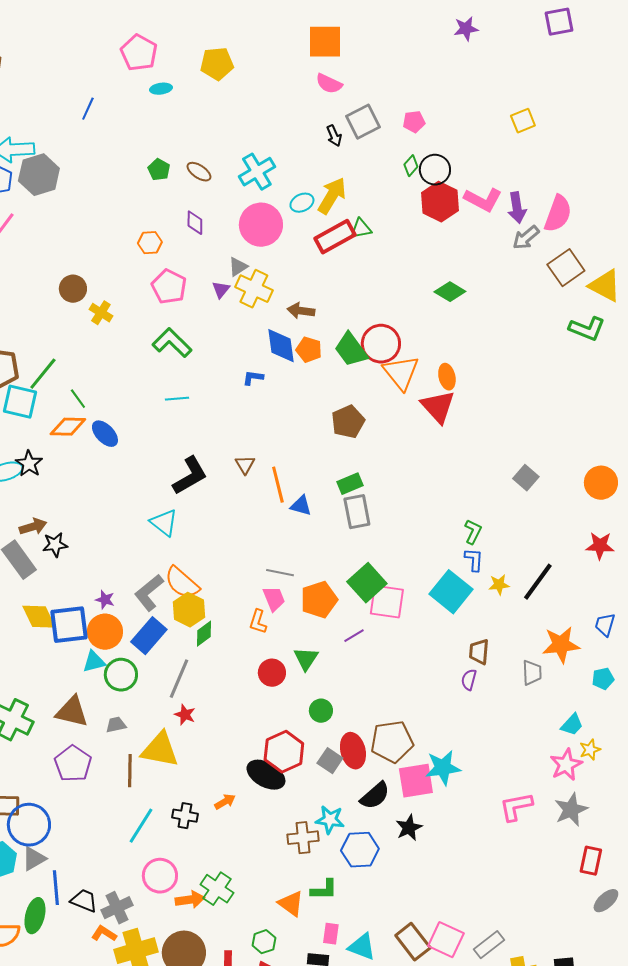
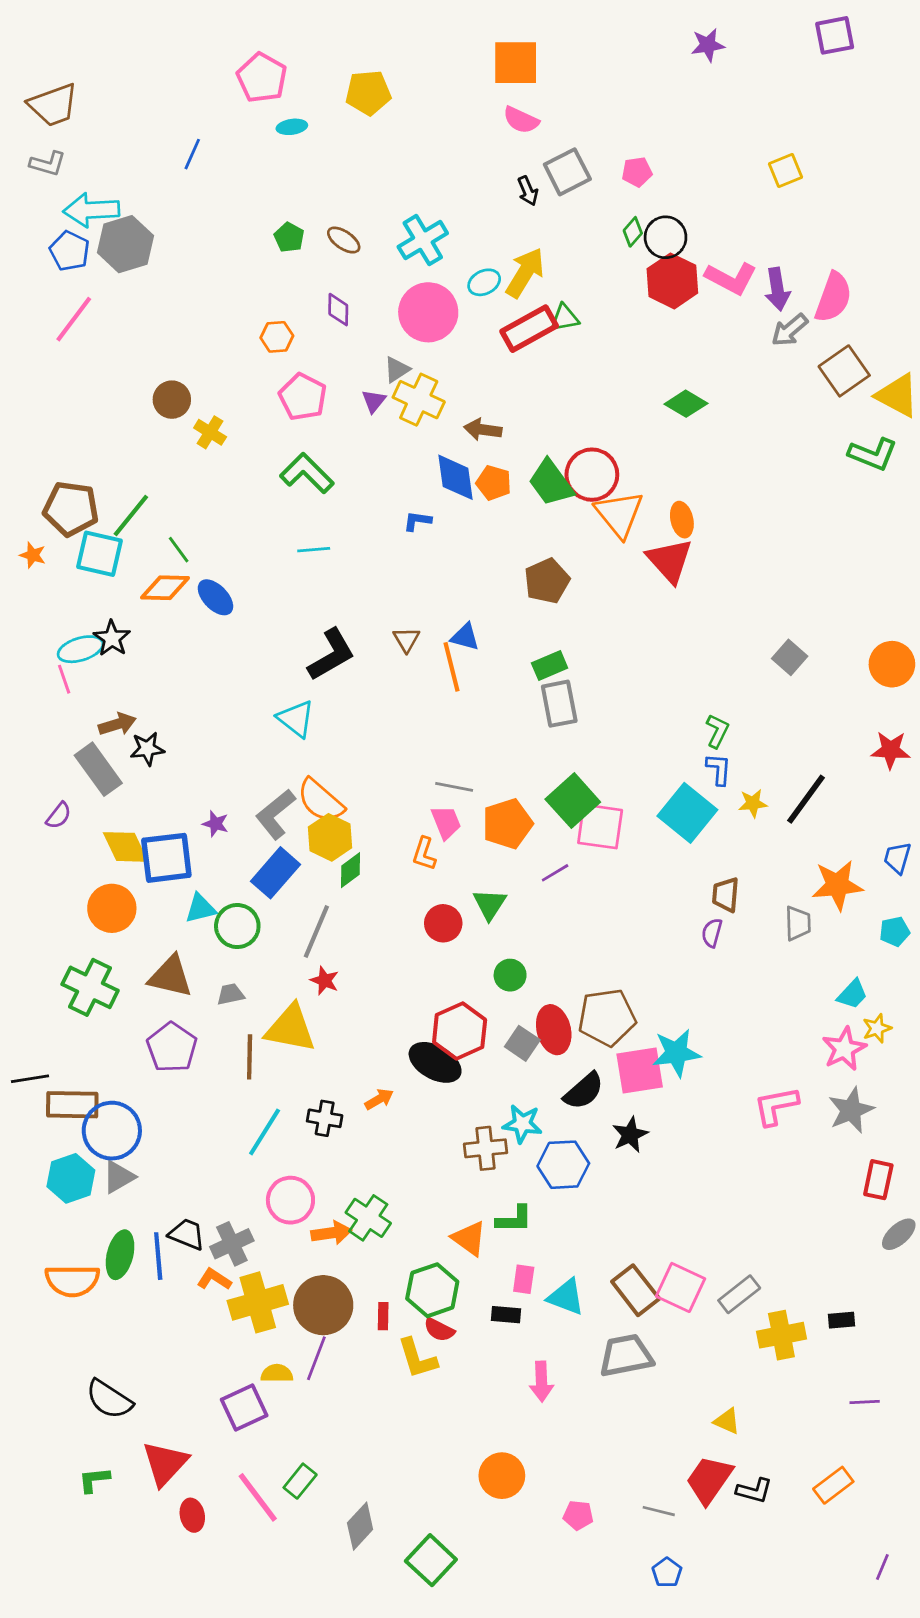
blue triangle: (301, 506) -> (465, 637), moved
orange circle: (105, 632) -> (112, 908), moved
blue line: (56, 888) -> (158, 1256), moved
green hexagon: (264, 942) -> (432, 1290), size x1.6

